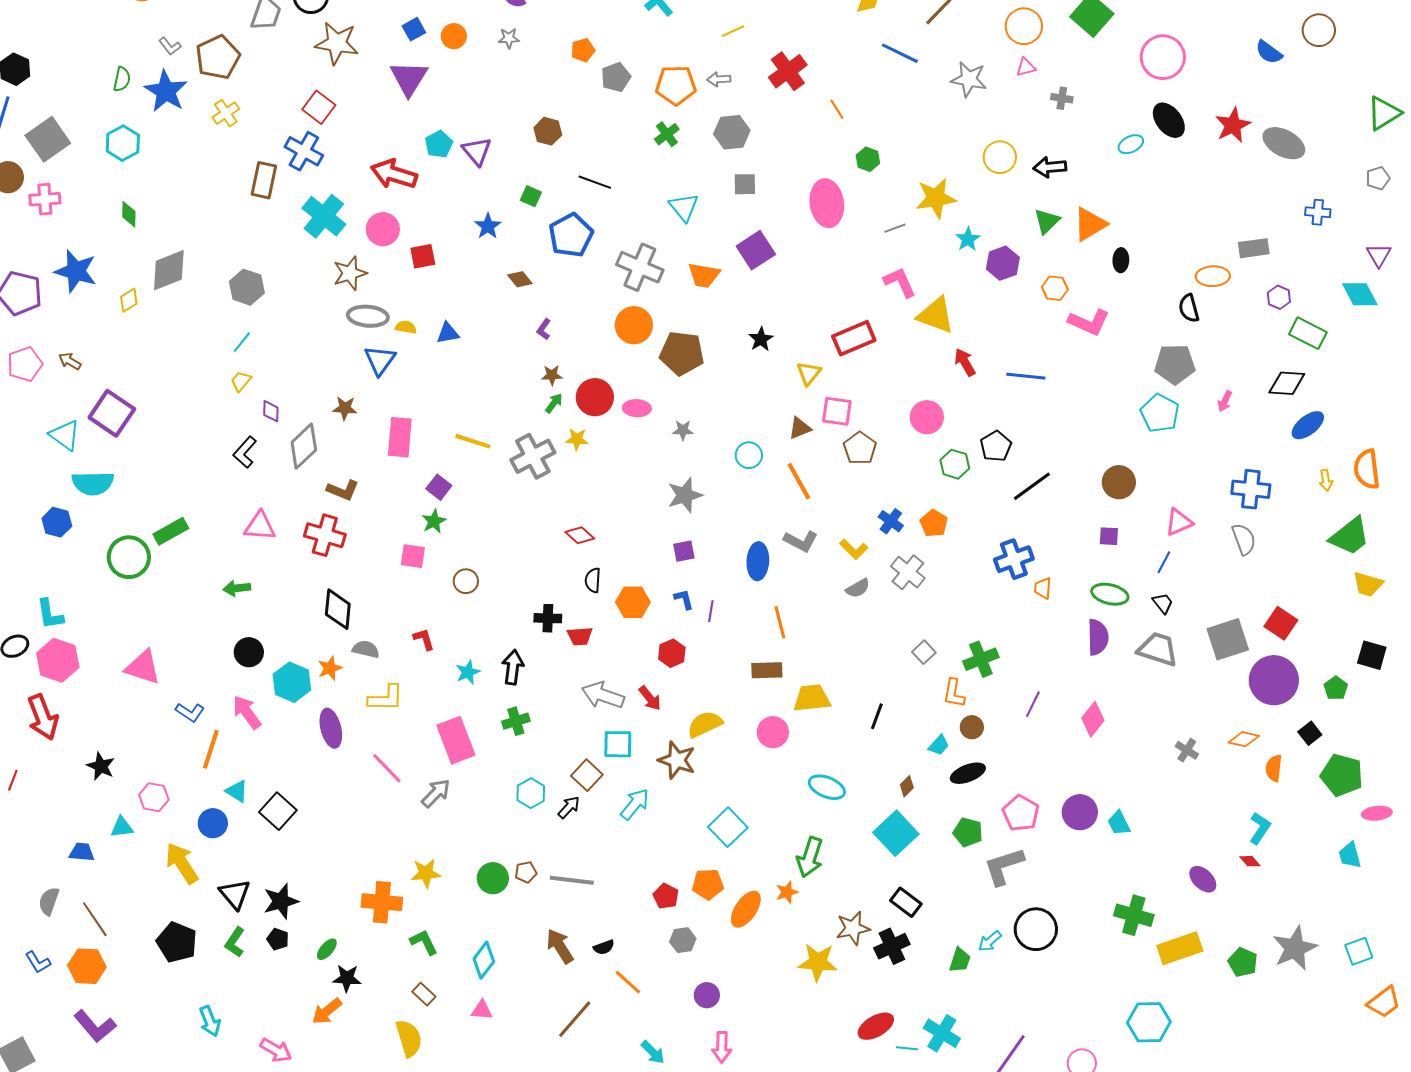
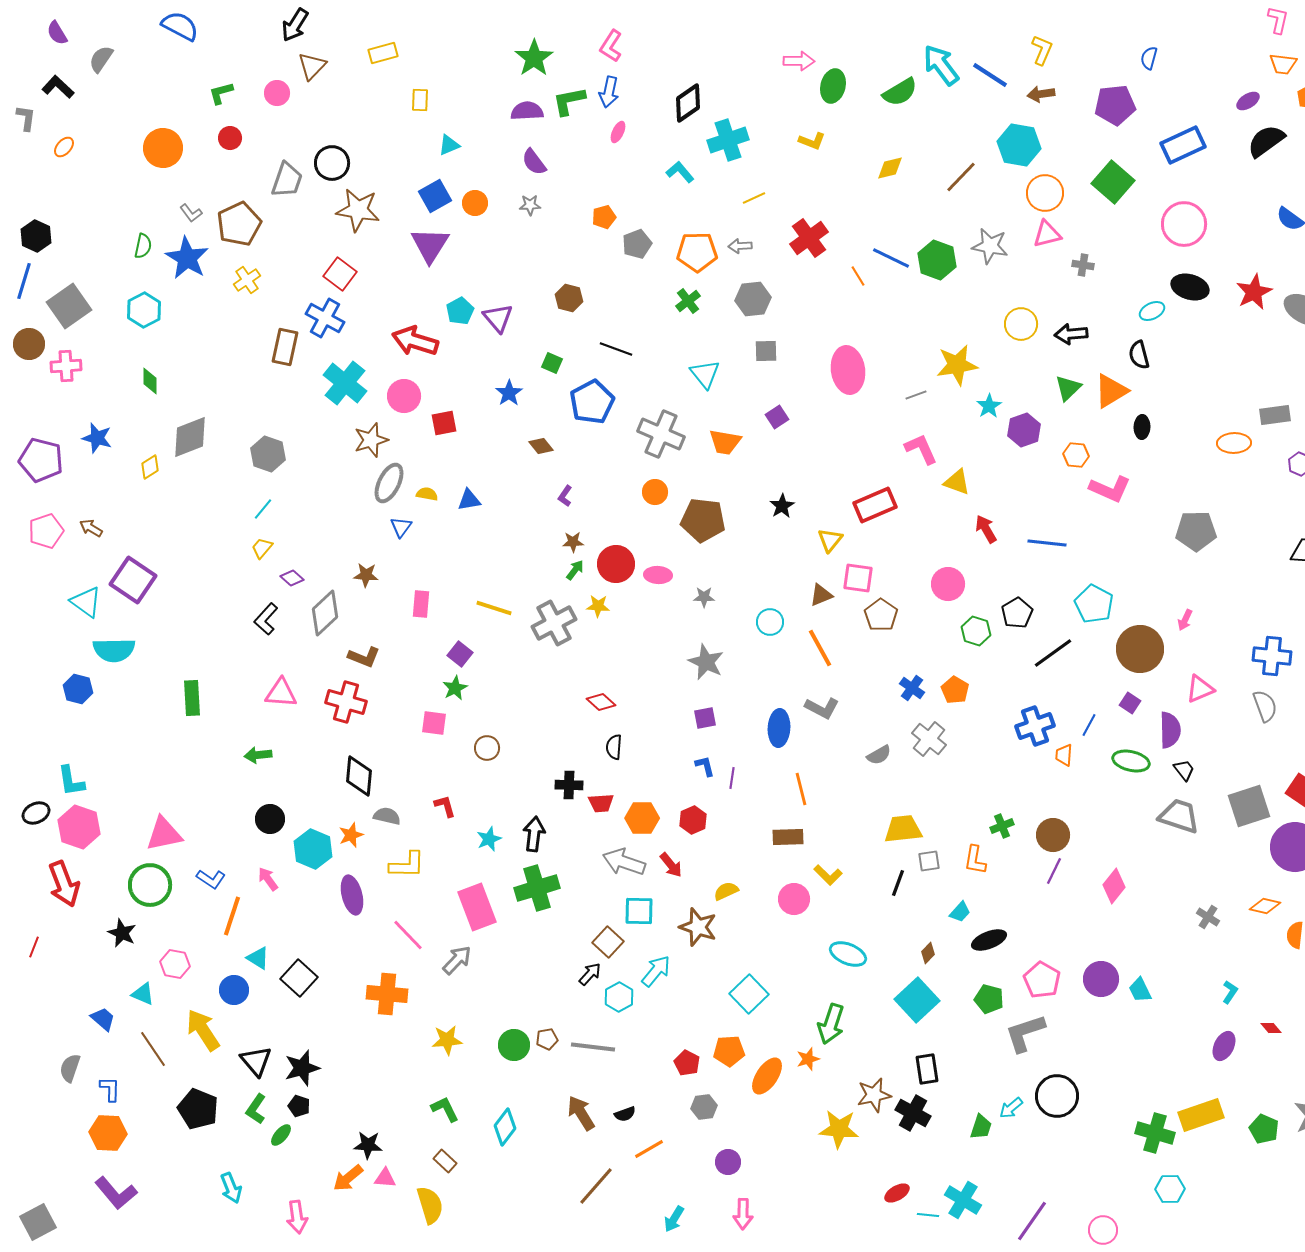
blue square: (414, 29) -> (435, 196), size x1.4
blue line: (900, 53) -> (891, 258), moved
pink triangle: (1026, 67) -> (1047, 234), size x1.4
black ellipse: (1169, 120) -> (1190, 287), turned -36
green hexagon: (868, 159) -> (937, 260), moved, size x1.6
purple square: (756, 250) -> (777, 417), size x0.6
blue star: (76, 271) -> (97, 438), size x0.7
black semicircle: (1189, 308) -> (1139, 355), moved
yellow triangle: (936, 315) -> (957, 482), size x0.7
gray ellipse: (368, 316) -> (389, 483), turned -69
orange circle: (634, 325) -> (655, 492), size x0.7
blue triangle: (380, 360) -> (401, 527), size x0.7
pink arrow: (1225, 401) -> (1185, 620), moved
purple diamond: (271, 411) -> (292, 578), turned -50
cyan pentagon: (1160, 413) -> (1094, 604), moved
pink rectangle: (400, 437) -> (421, 604), size x0.7
brown circle: (1119, 482) -> (1140, 649), size x1.4
gray star: (685, 495) -> (706, 662), turned -30
green rectangle: (171, 531) -> (192, 698), turned -64
purple square: (1109, 536) -> (1130, 703), turned 30
yellow L-shape: (854, 549) -> (828, 875), moved
green circle: (129, 557) -> (150, 885), moved
blue line: (1164, 562) -> (1089, 725), moved
orange hexagon: (633, 602) -> (642, 818), moved
purple semicircle: (1098, 637) -> (1170, 730), moved
gray square: (924, 652) -> (929, 861), moved, turned 35
green cross: (981, 659) -> (1002, 826), size x0.7
pink triangle: (143, 667) -> (164, 834), turned -30
yellow trapezoid: (812, 698) -> (903, 829), moved
pink arrow: (247, 712) -> (268, 879), size x0.7
green cross: (516, 721) -> (537, 888), size x1.6
yellow semicircle: (705, 724) -> (726, 891), size x0.7
brown circle: (972, 727) -> (1053, 835), moved, size x1.4
cyan hexagon: (531, 793) -> (619, 997), moved
cyan triangle: (122, 827) -> (143, 994), turned 30
cyan L-shape: (1260, 828) -> (1230, 992), moved, size x0.7
blue trapezoid: (82, 852) -> (103, 1019), turned 36
purple ellipse: (1203, 879) -> (1224, 1046), turned 72
orange cross: (382, 902) -> (387, 994), moved
black rectangle: (906, 902) -> (927, 1069), turned 44
green cross: (1134, 915) -> (1155, 1133), moved
brown line: (95, 919) -> (153, 1049), moved
black cross: (892, 946) -> (913, 1113), turned -36
green ellipse: (327, 949) -> (281, 1135), moved
blue L-shape: (38, 962) -> (110, 1089), moved, turned -148
orange line: (628, 982) -> (649, 1149), turned -72
pink triangle: (482, 1010) -> (385, 1178), moved
cyan hexagon: (1149, 1022) -> (1170, 1189), size x0.7
red ellipse: (876, 1026) -> (897, 1193), size x0.7
pink arrow: (276, 1050) -> (297, 1217), turned 52
cyan arrow: (653, 1052) -> (674, 1219), turned 76

